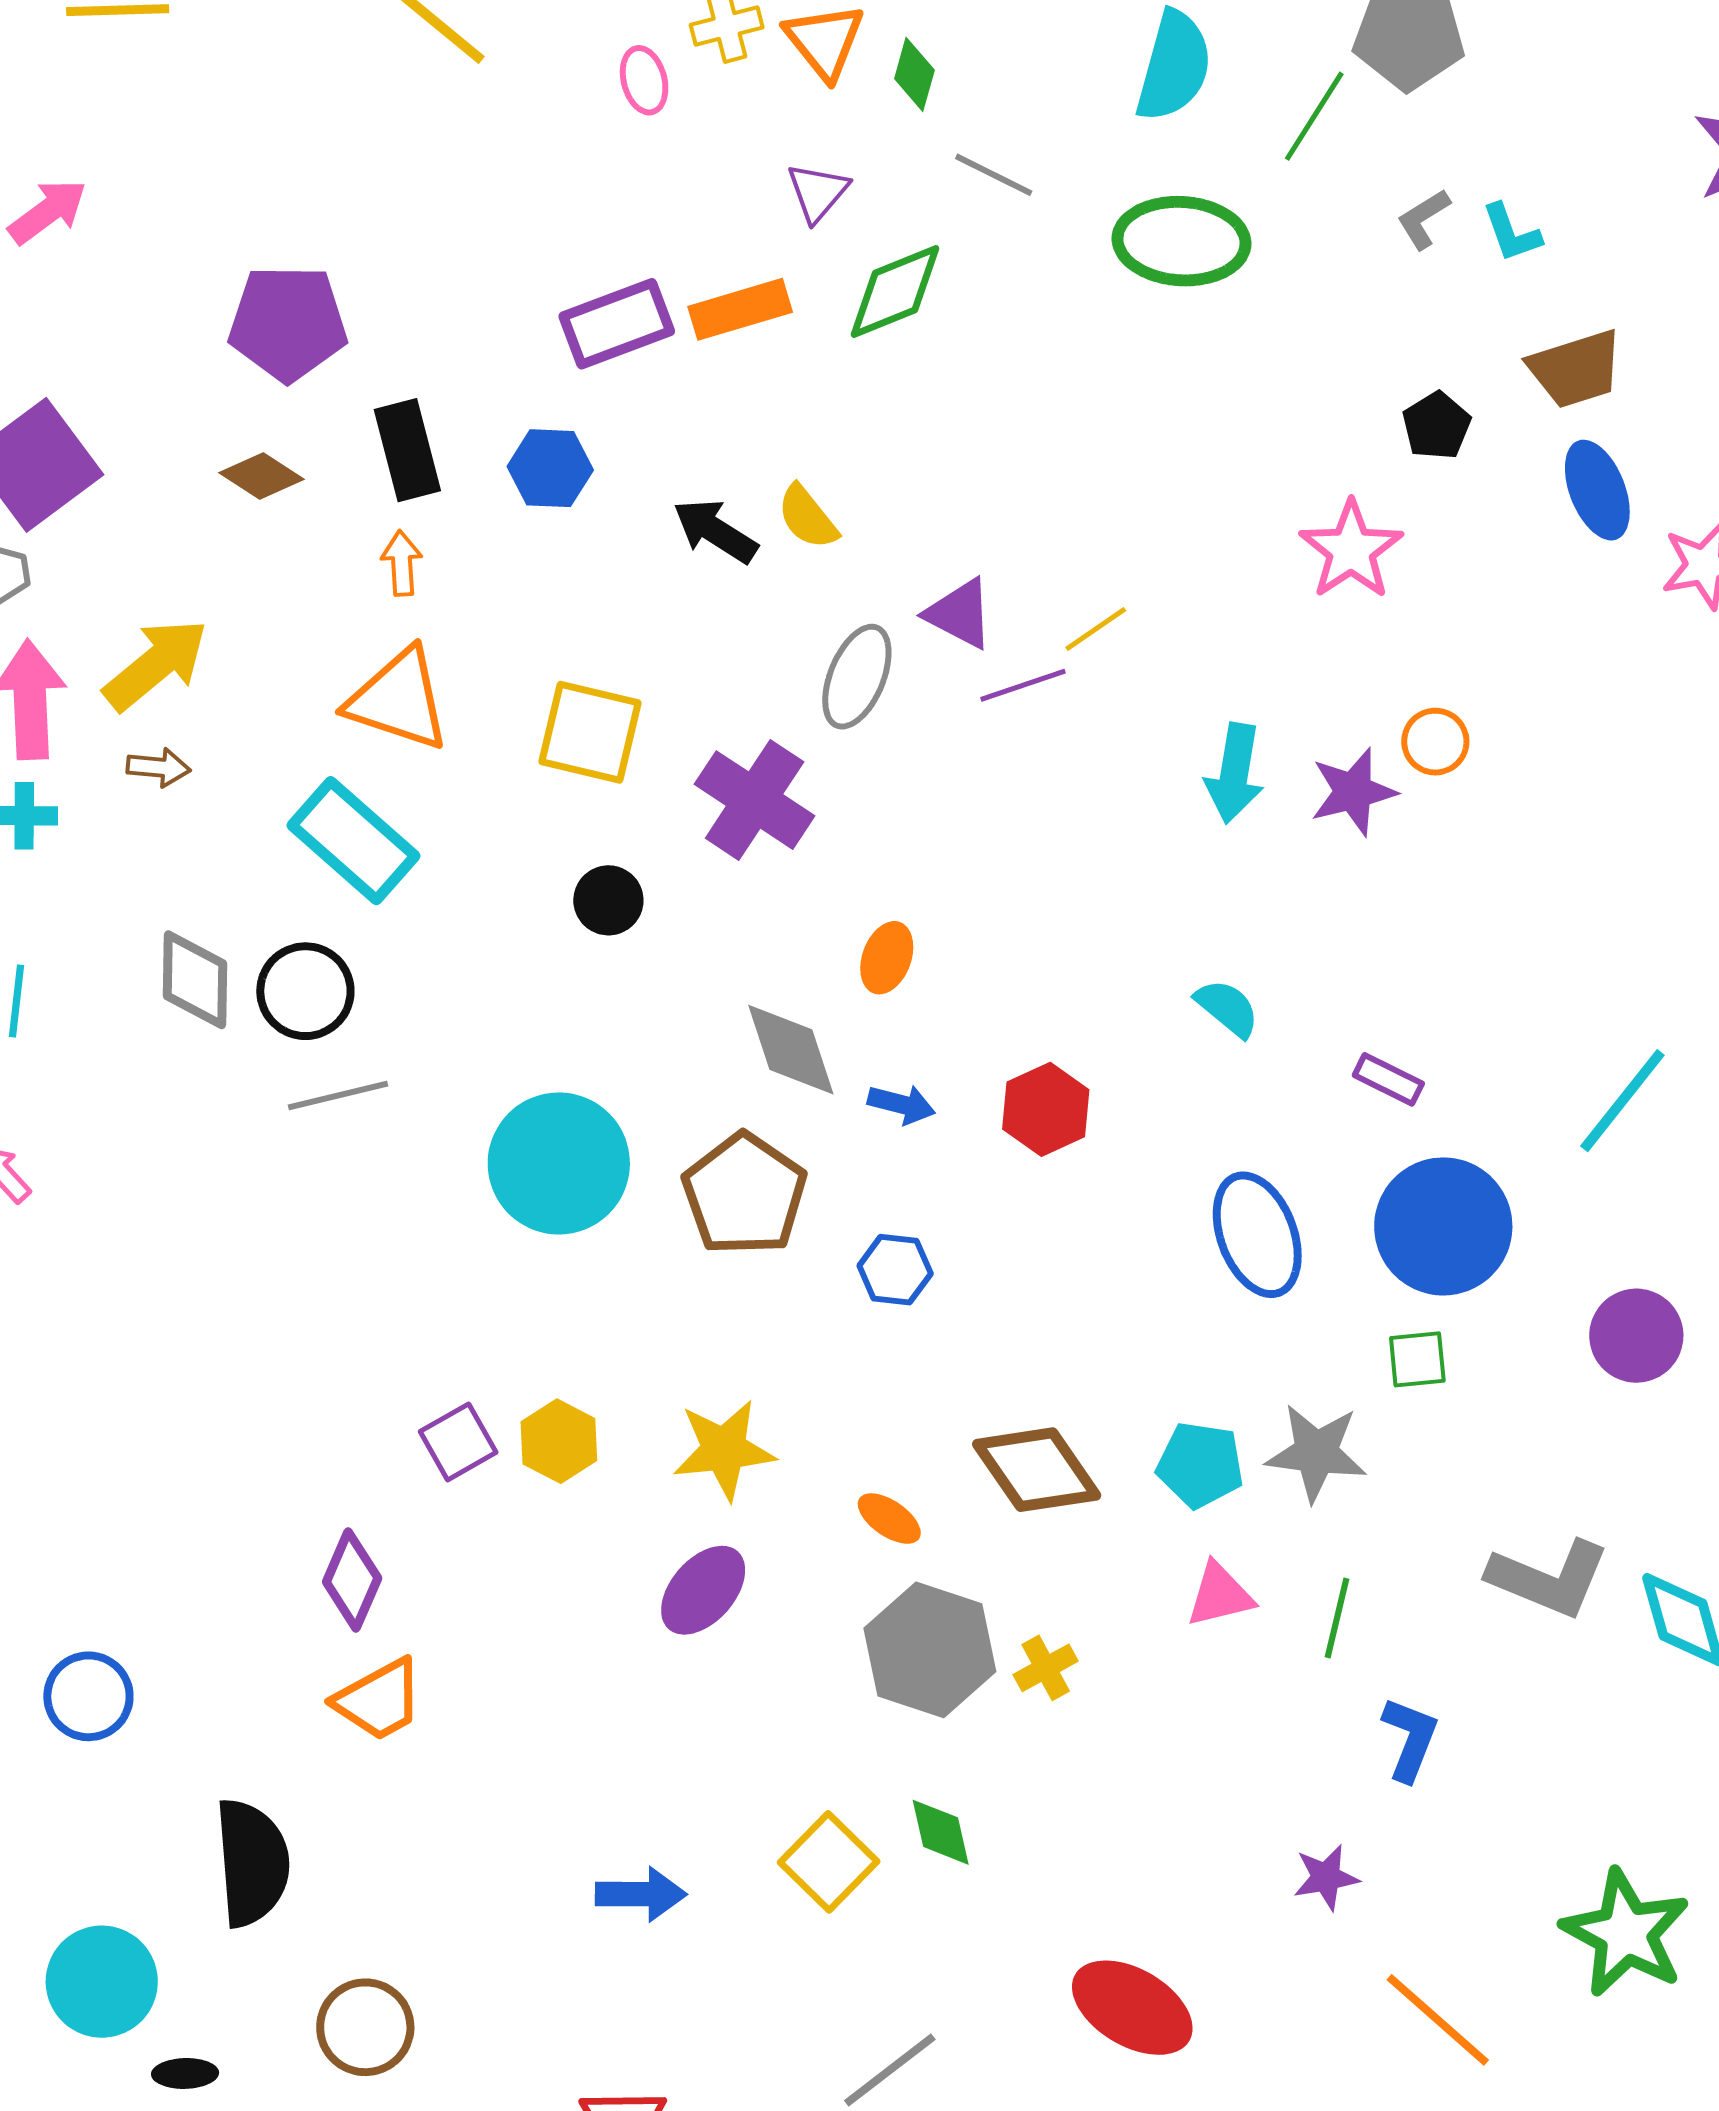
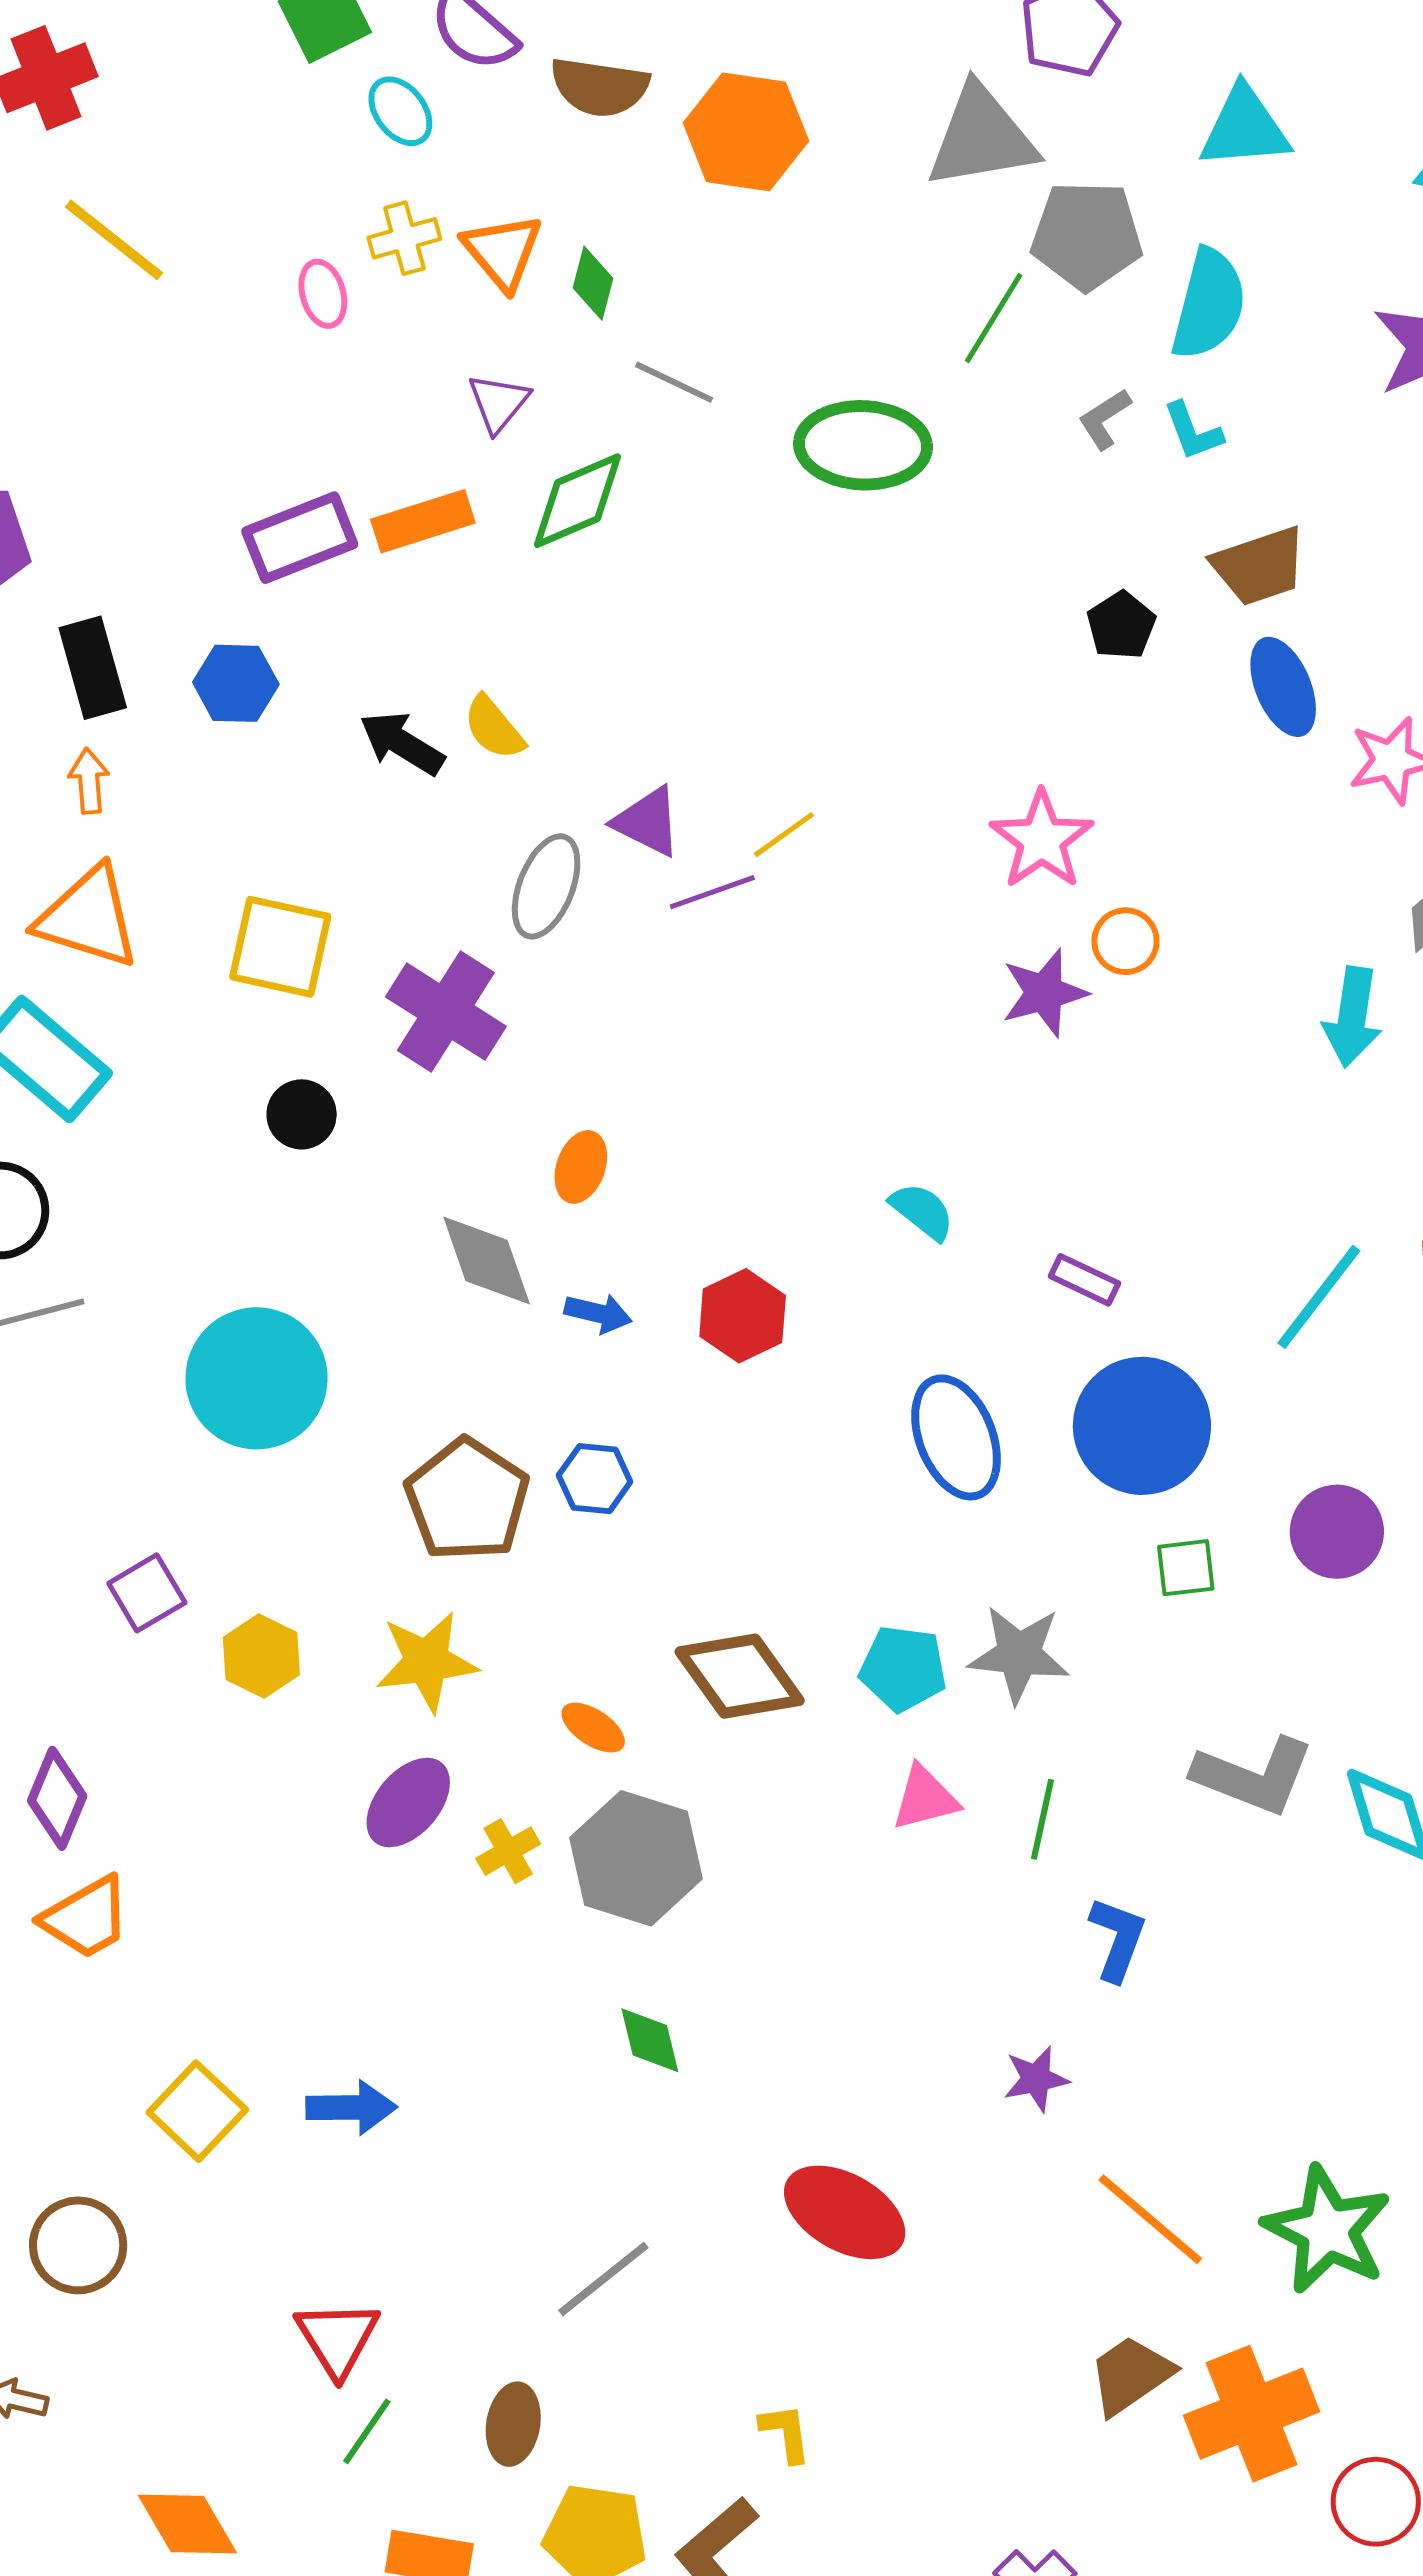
cyan semicircle: (1174, 66) -> (1209, 304), moved
pink star: (1351, 550) -> (1042, 840), moved
cyan arrow: (1234, 773) -> (1352, 1017), moved
brown pentagon: (745, 1194) -> (467, 1500), moved
green square: (1417, 1359) -> (1186, 1568), moved
purple square: (458, 1442) -> (147, 1593), moved
yellow cross: (1046, 1668) -> (508, 1851), moved
yellow square: (829, 1862) -> (197, 2111), moved
green star: (1626, 1933) -> (1327, 2230), moved

